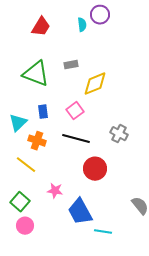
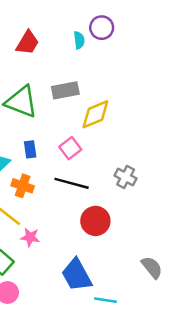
gray rectangle: (71, 65) -> (65, 90), size x1.5
pink star: (55, 191) -> (30, 237), moved

